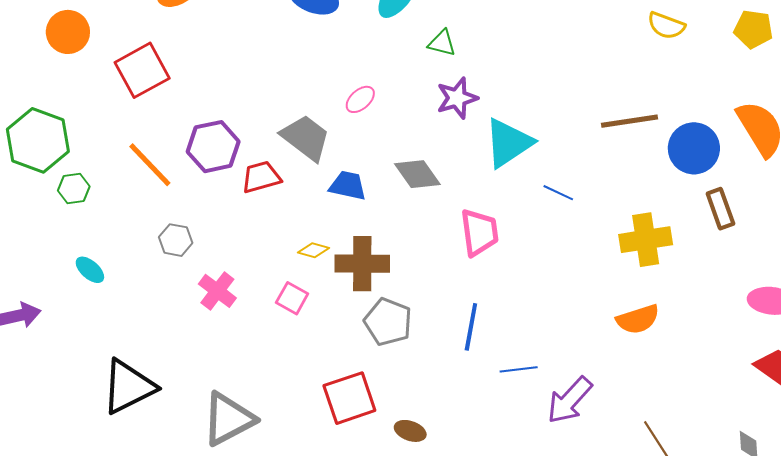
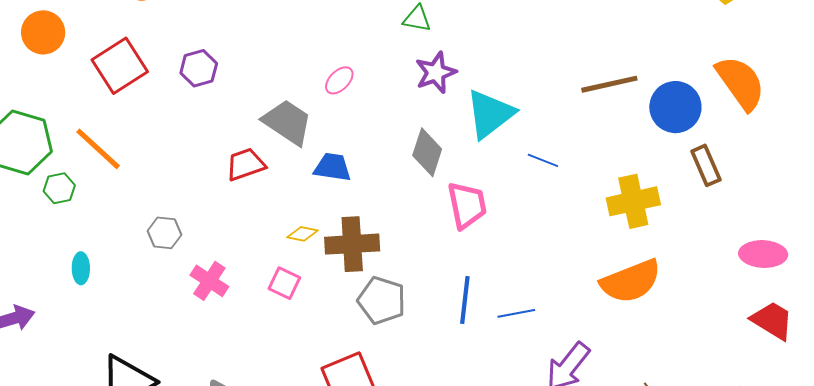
purple hexagon: (213, 147) -> (199, 68), moved, size x0.7
orange line: (150, 165) -> (98, 149), moved
gray diamond: (417, 174) -> (427, 152), moved, turned 57
cyan ellipse: (90, 270) -> (81, 268), turned 52
orange semicircle: (638, 319) -> (631, 281), size x1.4
blue line: (519, 369) -> (516, 313), moved

